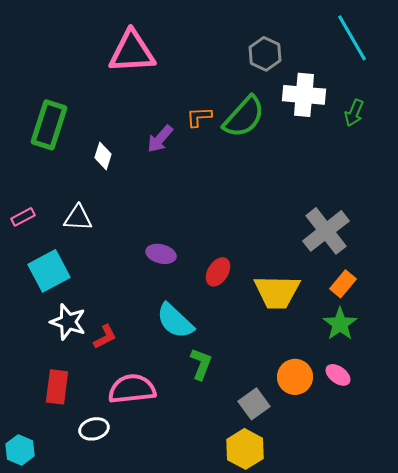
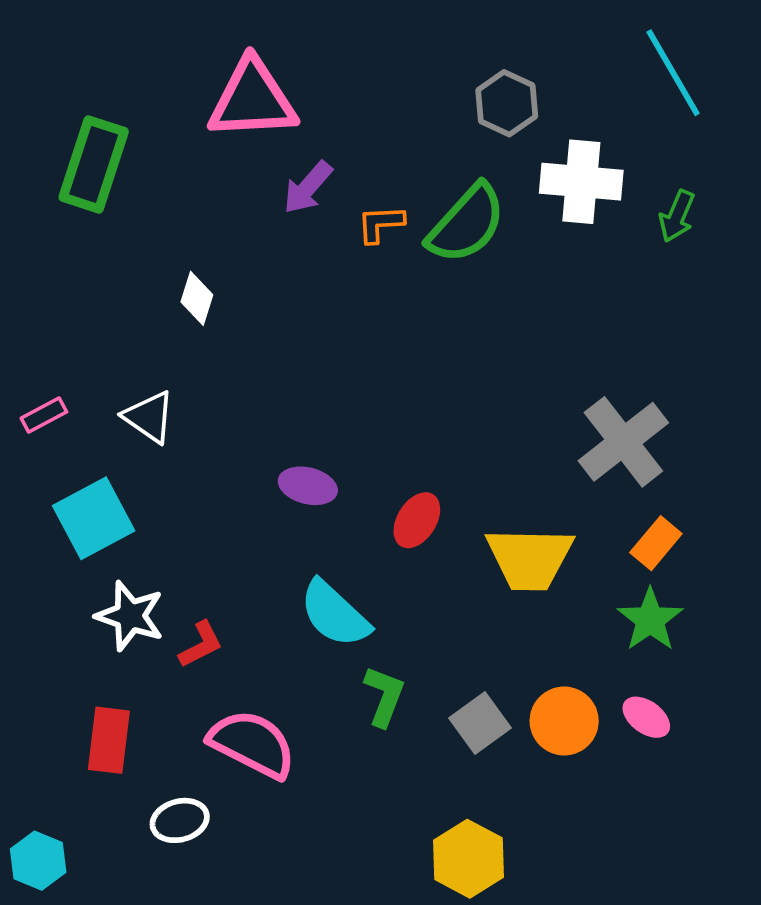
green rectangle: (49, 125) -> (94, 164), moved
purple arrow: (160, 139) -> (308, 187), moved
white triangle: (78, 218) -> (149, 417), turned 32
pink semicircle: (132, 389) -> (252, 744), turned 33
gray square: (254, 404) -> (480, 723), moved

